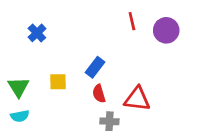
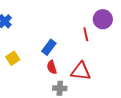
red line: (132, 21) -> (86, 34), moved
yellow square: (58, 82) -> (13, 58), moved, turned -32

